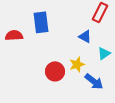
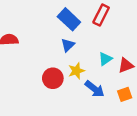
blue rectangle: (41, 22) -> (69, 19), moved, turned -40
blue triangle: (85, 36) -> (68, 45), moved, turned 48

